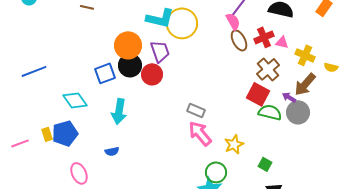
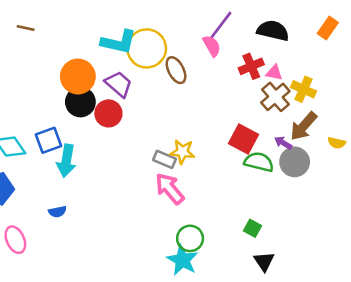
brown ellipse: (239, 40) -> (176, 70), moved
purple trapezoid: (160, 51) -> (119, 84), turned -30
yellow semicircle: (331, 67) -> (337, 143), moved
brown cross: (268, 69) -> (275, 97), moved
blue square: (105, 73) -> (49, 140), moved
yellow star: (234, 144) -> (182, 152), moved, turned 30

